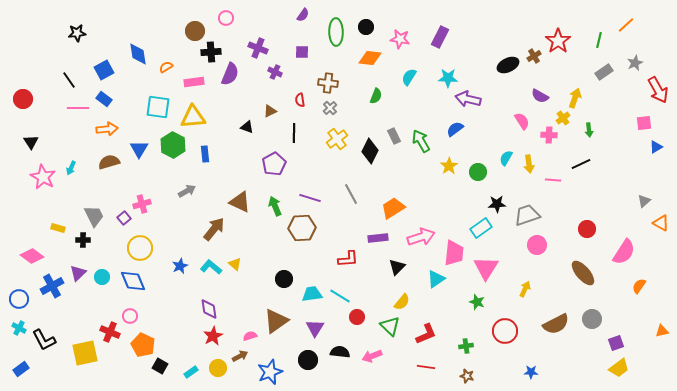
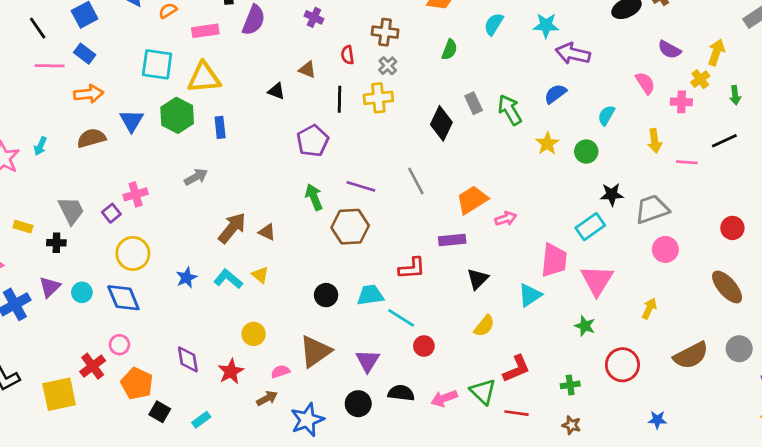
brown triangle: (270, 111) -> (307, 70), turned 48
yellow cross: (337, 139) -> (378, 98), moved, turned 30
cyan semicircle: (506, 158) -> (606, 115), moved
brown triangle: (240, 202) -> (267, 232), moved, size x0.6
pink arrow: (421, 237) -> (506, 219), moved, size x0.6
cyan trapezoid: (312, 294) -> (370, 295), moved
purple diamond: (209, 309) -> (188, 359), moved
green triangle: (390, 326) -> (483, 392), moved
red cross: (110, 332) -> (93, 366), turned 30
yellow circle: (218, 368) -> (254, 334), moved

